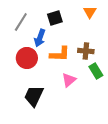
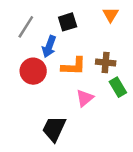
black trapezoid: (34, 96) -> (54, 129), moved

